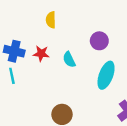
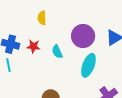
purple circle: (99, 41) -> (83, 36), size x1.5

